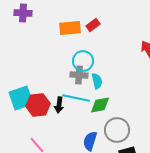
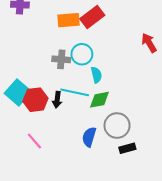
red rectangle: (93, 25) -> (92, 17), size x1.6
gray cross: (79, 75) -> (61, 59), moved
cyan square: (21, 98) -> (18, 92), turned -30

